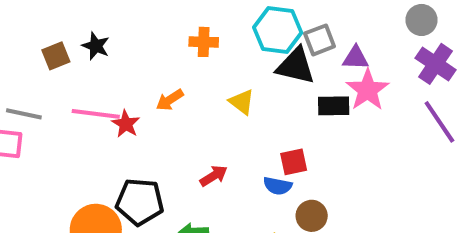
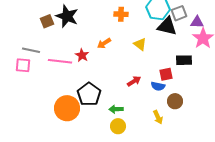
black star: (96, 46) -> (67, 16), size x1.6
black rectangle: (334, 106) -> (184, 60), moved
pink line: (96, 114) -> (60, 61), moved
red arrow: (214, 176) -> (134, 81), moved
black pentagon: (140, 202) -> (89, 94), turned 30

